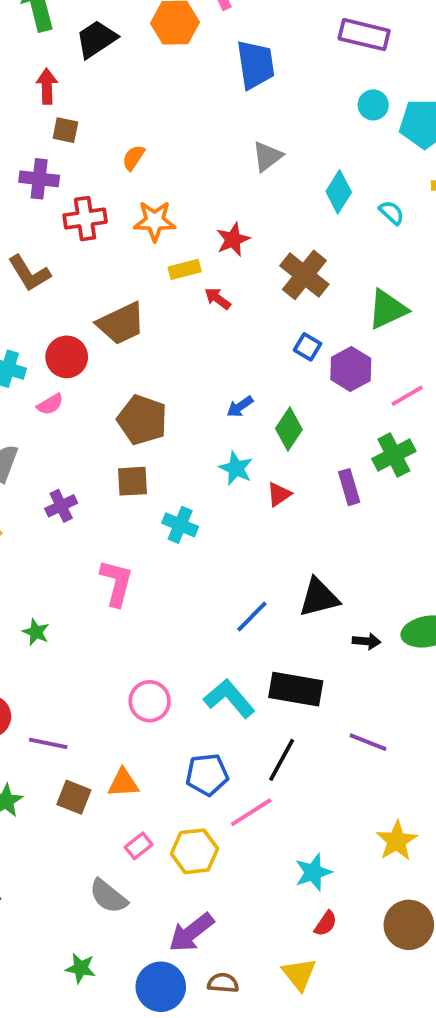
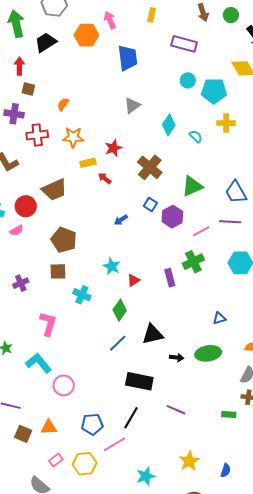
blue arrow: (240, 407) -> (121, 220), moved
green diamond: (289, 429) -> (120, 310), moved
cyan L-shape: (229, 698) -> (39, 363), moved

